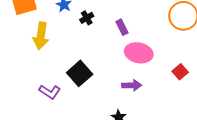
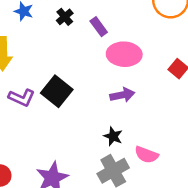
black cross: (87, 18) -> (65, 17), moved
purple L-shape: (50, 92) -> (22, 98), moved

